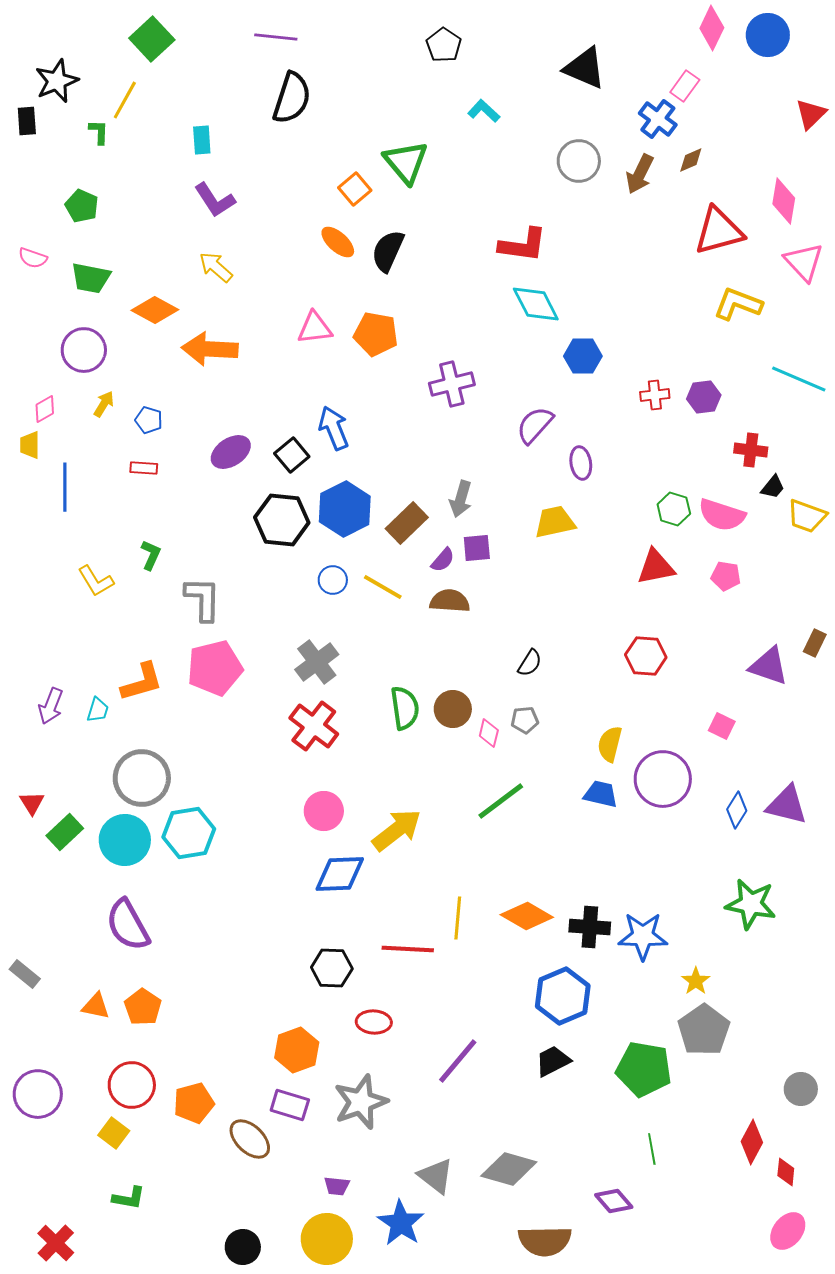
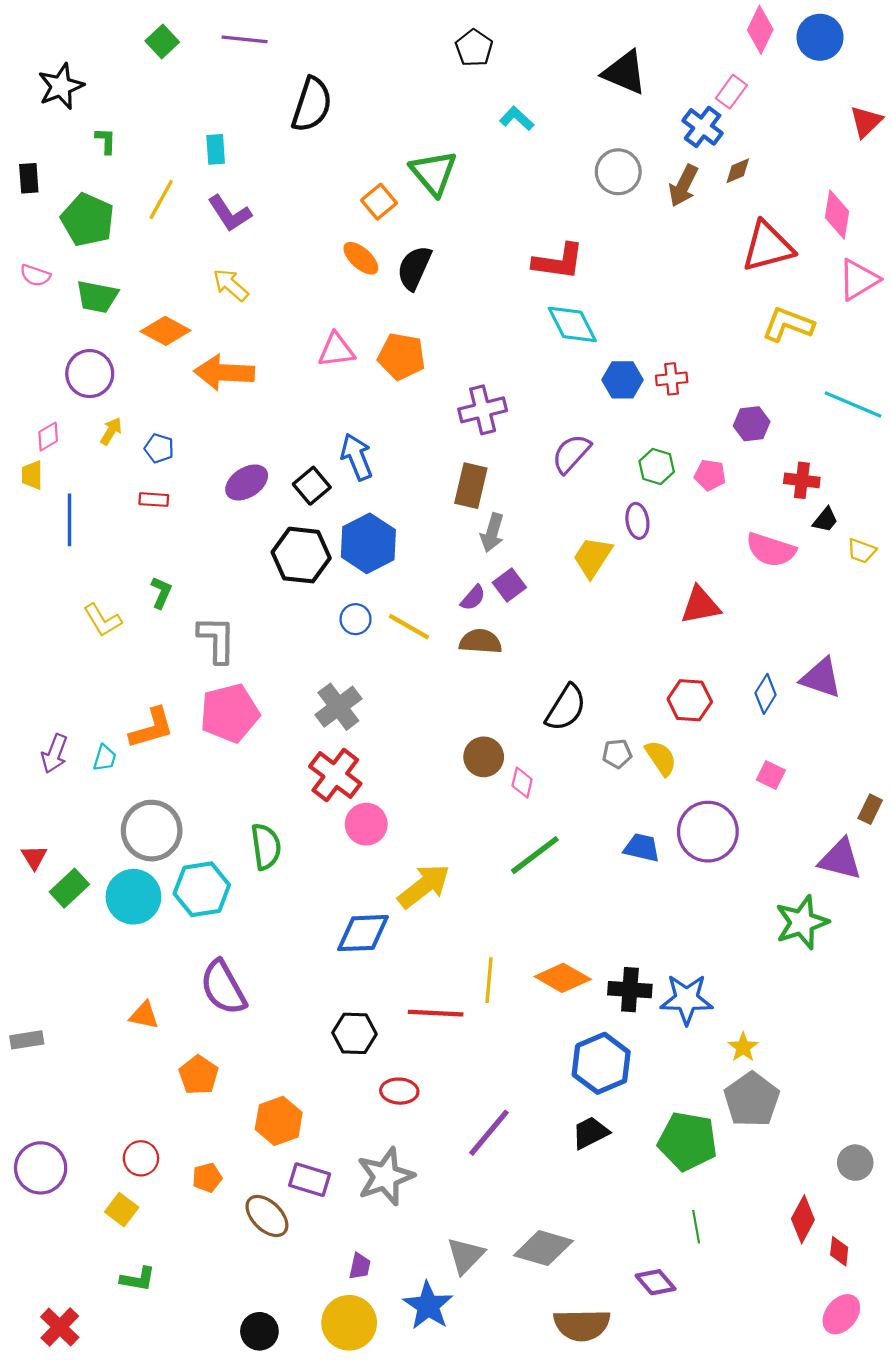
purple line: (276, 37) -> (245, 39), moved
green square: (152, 39) -> (162, 42), size x0.7
yellow line: (125, 100) -> (161, 200), moved
black rectangle: (27, 121) -> (29, 178), moved
green pentagon: (82, 206) -> (88, 220), size x1.5
pink triangle: (804, 262) -> (858, 280), turned 42
red cross: (655, 395) -> (672, 379), moved
purple ellipse: (581, 463) -> (637, 521), moved
green hexagon: (674, 509) -> (657, 466), moved
yellow trapezoid: (807, 516) -> (862, 551), size x0.7
yellow trapezoid: (555, 522) -> (593, 557), turned -45
brown rectangle: (407, 523) -> (471, 486), moved, turned -33
purple square: (477, 548) -> (509, 585), turned -32
pink pentagon: (726, 576) -> (710, 475), moved
brown rectangle: (815, 643) -> (870, 809), moved
black semicircle: (530, 663) -> (566, 708), size x1.6
purple triangle: (769, 666) -> (821, 678), moved
green semicircle: (405, 708) -> (266, 847), moved
gray pentagon: (525, 720) -> (617, 754), moved
yellow semicircle: (610, 744) -> (661, 758), moved, turned 132
blue diamond: (737, 810) -> (766, 694), moved
pink circle: (324, 811) -> (366, 824), moved
green star: (751, 904) -> (802, 922), moved, turned -30
purple semicircle: (128, 925) -> (223, 987), moved
gray rectangle: (25, 974) -> (27, 1040), turned -48
orange triangle: (96, 1006) -> (144, 1015), moved
orange pentagon: (143, 1007) -> (199, 1075), moved
orange hexagon: (297, 1050) -> (279, 1121), moved
red circle: (132, 1085) -> (141, 1158), size x0.7
orange pentagon: (194, 1103) -> (207, 1178), size x0.7
gray triangle: (436, 1176) -> (466, 1255), turned 36
purple trapezoid: (337, 1186) -> (360, 1266), turned -84

